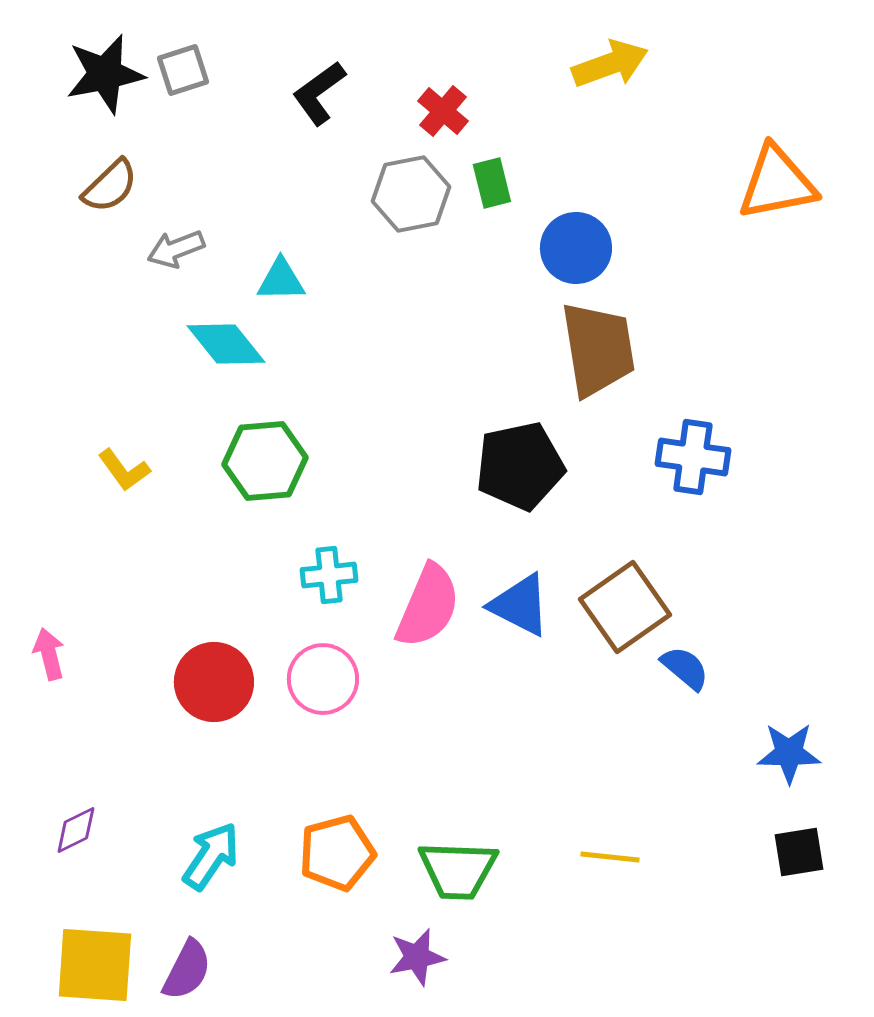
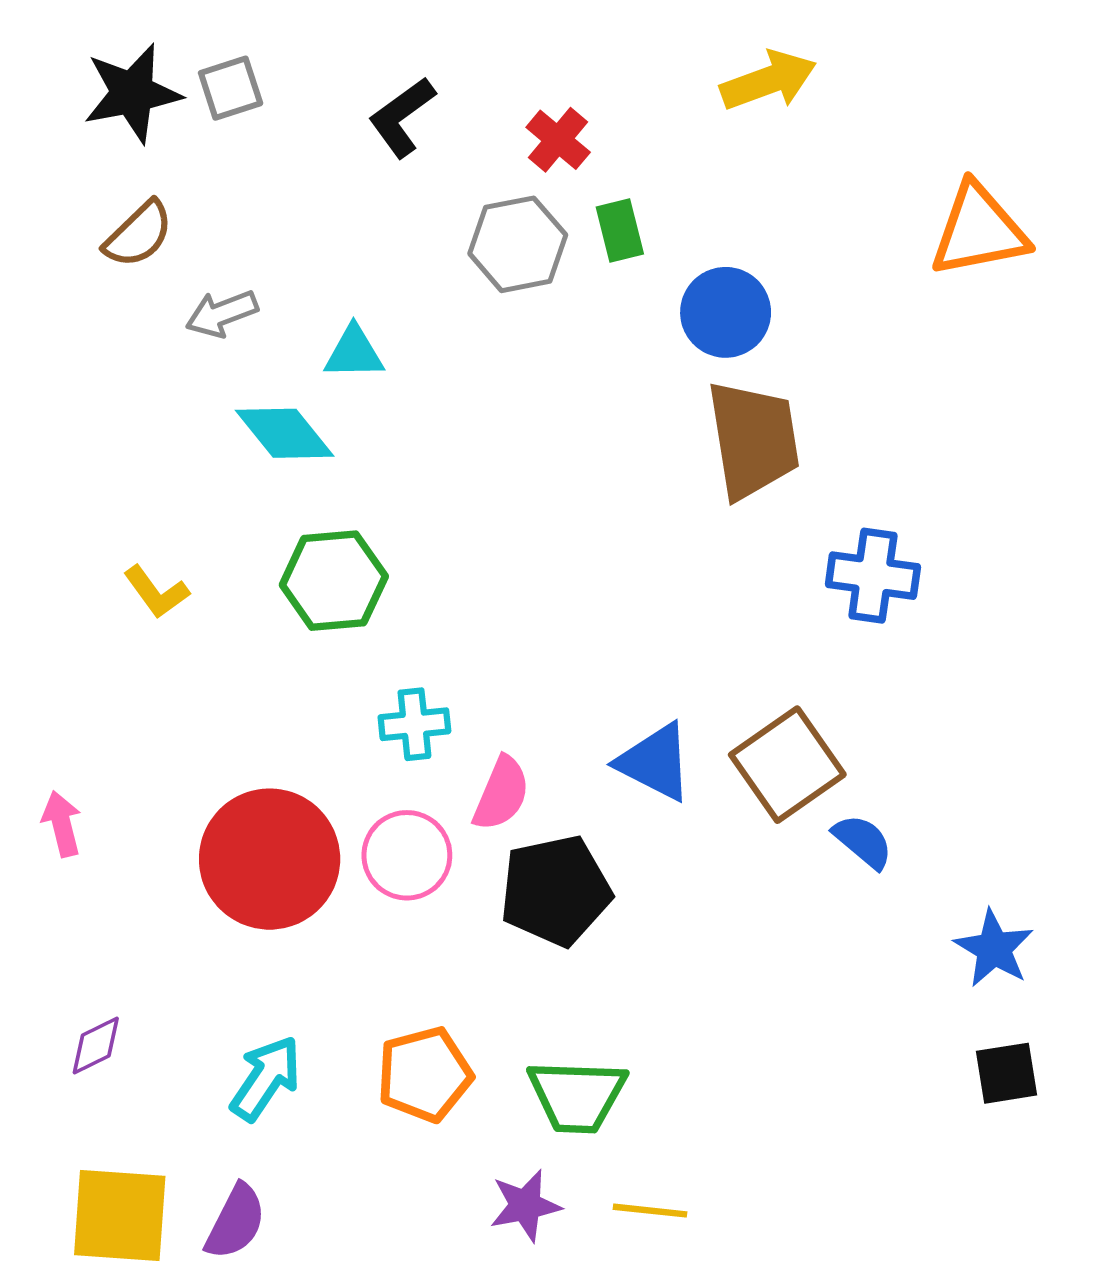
black pentagon: (520, 466) -> (556, 891), moved
pink semicircle: (428, 606) -> (501, 794), moved, size x0.7
red circle: (214, 682) -> (270, 859), size x1.4
blue star: (789, 753) -> (994, 948), turned 30
yellow line: (610, 857) -> (650, 1211), moved

